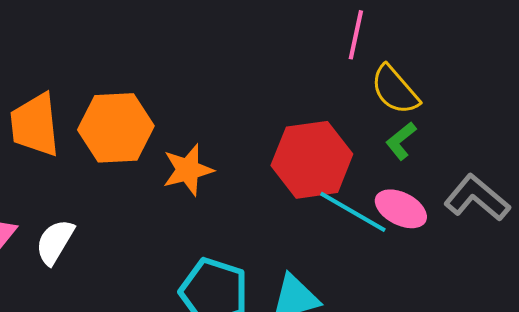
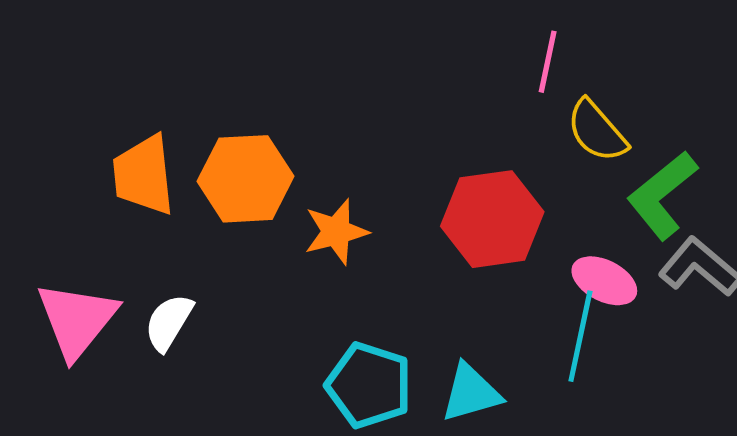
green L-shape: (401, 141) -> (662, 195), moved, size x1.8
cyan line: (353, 212) -> (580, 336), moved, turned 72

